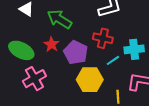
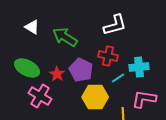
red star: (52, 44) -> (57, 74), moved
pink cross: (34, 79) -> (40, 96), turned -30

